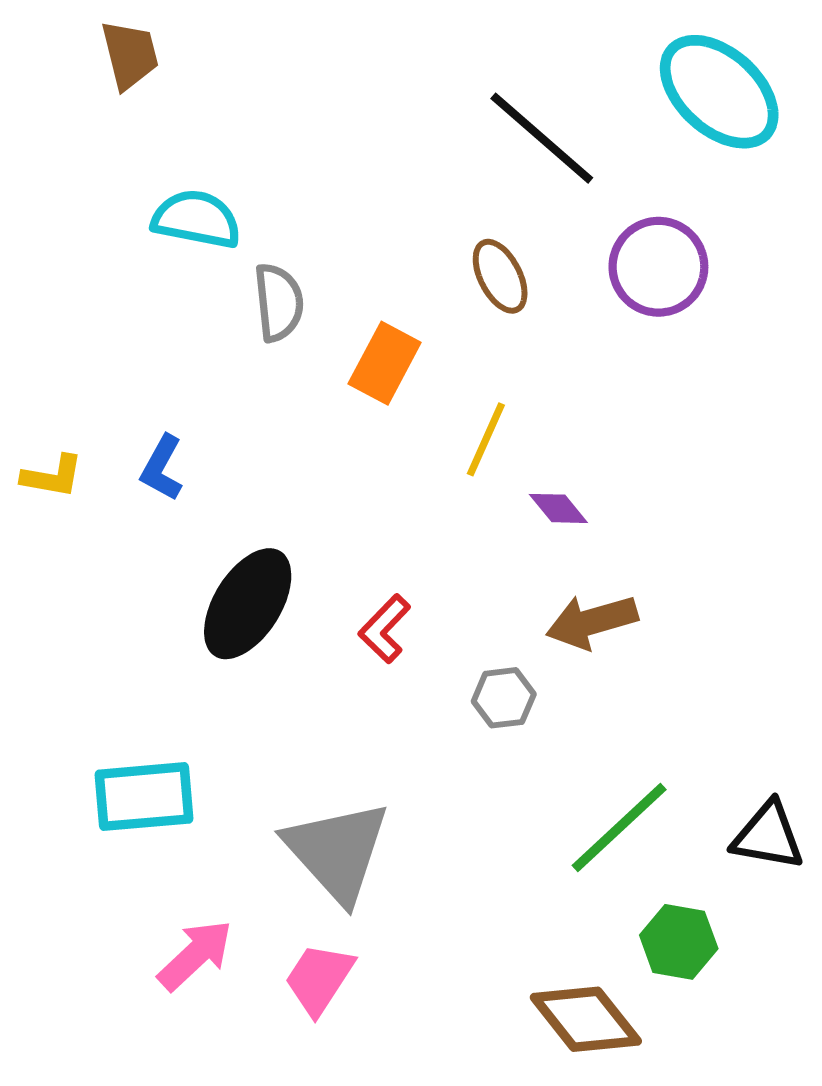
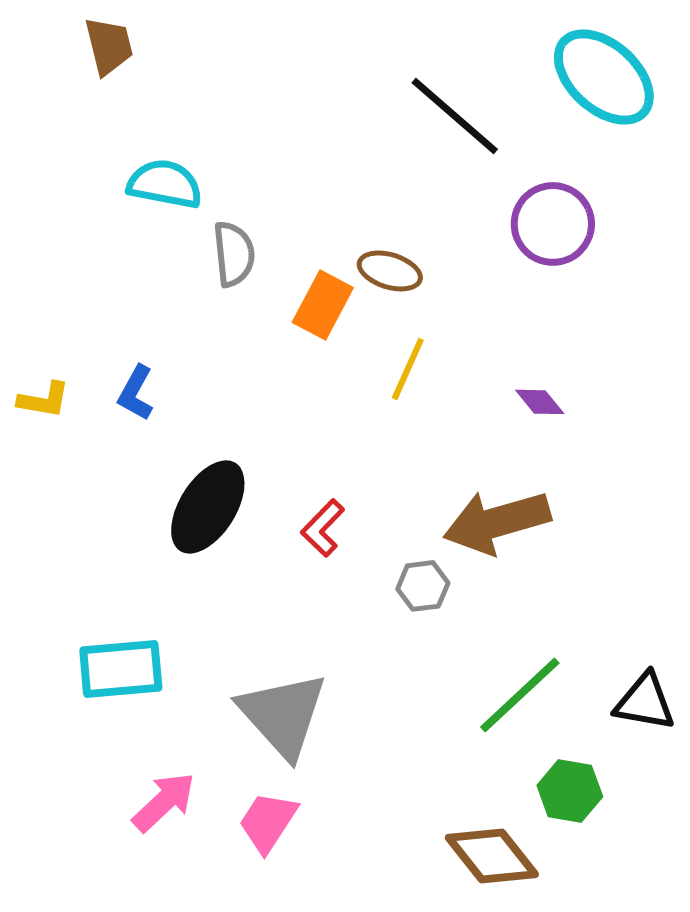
brown ellipse: (500, 276) -> (390, 271), moved, turned -46
purple diamond: (558, 508) -> (540, 402), moved
brown arrow: (592, 622) -> (497, 522), size x1.4

